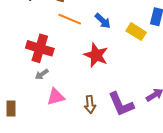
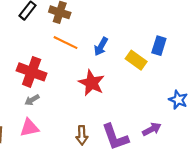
blue arrow: (103, 21) -> (101, 47), turned 72
pink triangle: (56, 97) -> (29, 128), moved

